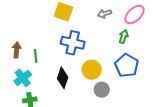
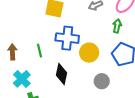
green line: (36, 56) -> (40, 51), moved
yellow circle: (92, 70) -> (89, 53), moved

